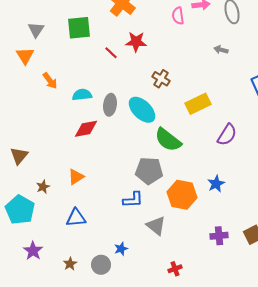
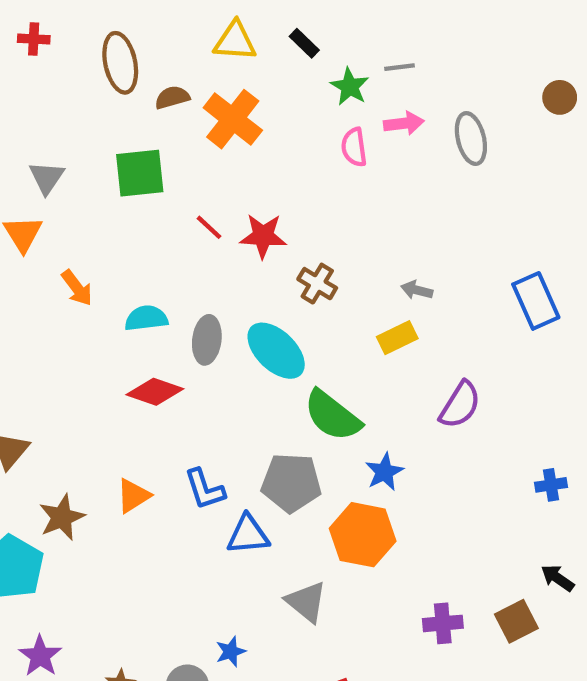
red star: (136, 42) -> (263, 236), moved
gray arrow: (221, 50) -> (417, 290), moved
yellow rectangle: (198, 104) -> (397, 338), size x0.7
red diamond: (86, 129) -> (155, 392), turned 30
blue star: (216, 184) -> (384, 472), moved
brown star: (43, 187) -> (62, 517), size x1.5
blue L-shape: (133, 200) -> (205, 489), moved, turned 75
blue triangle: (76, 218) -> (248, 535), moved

